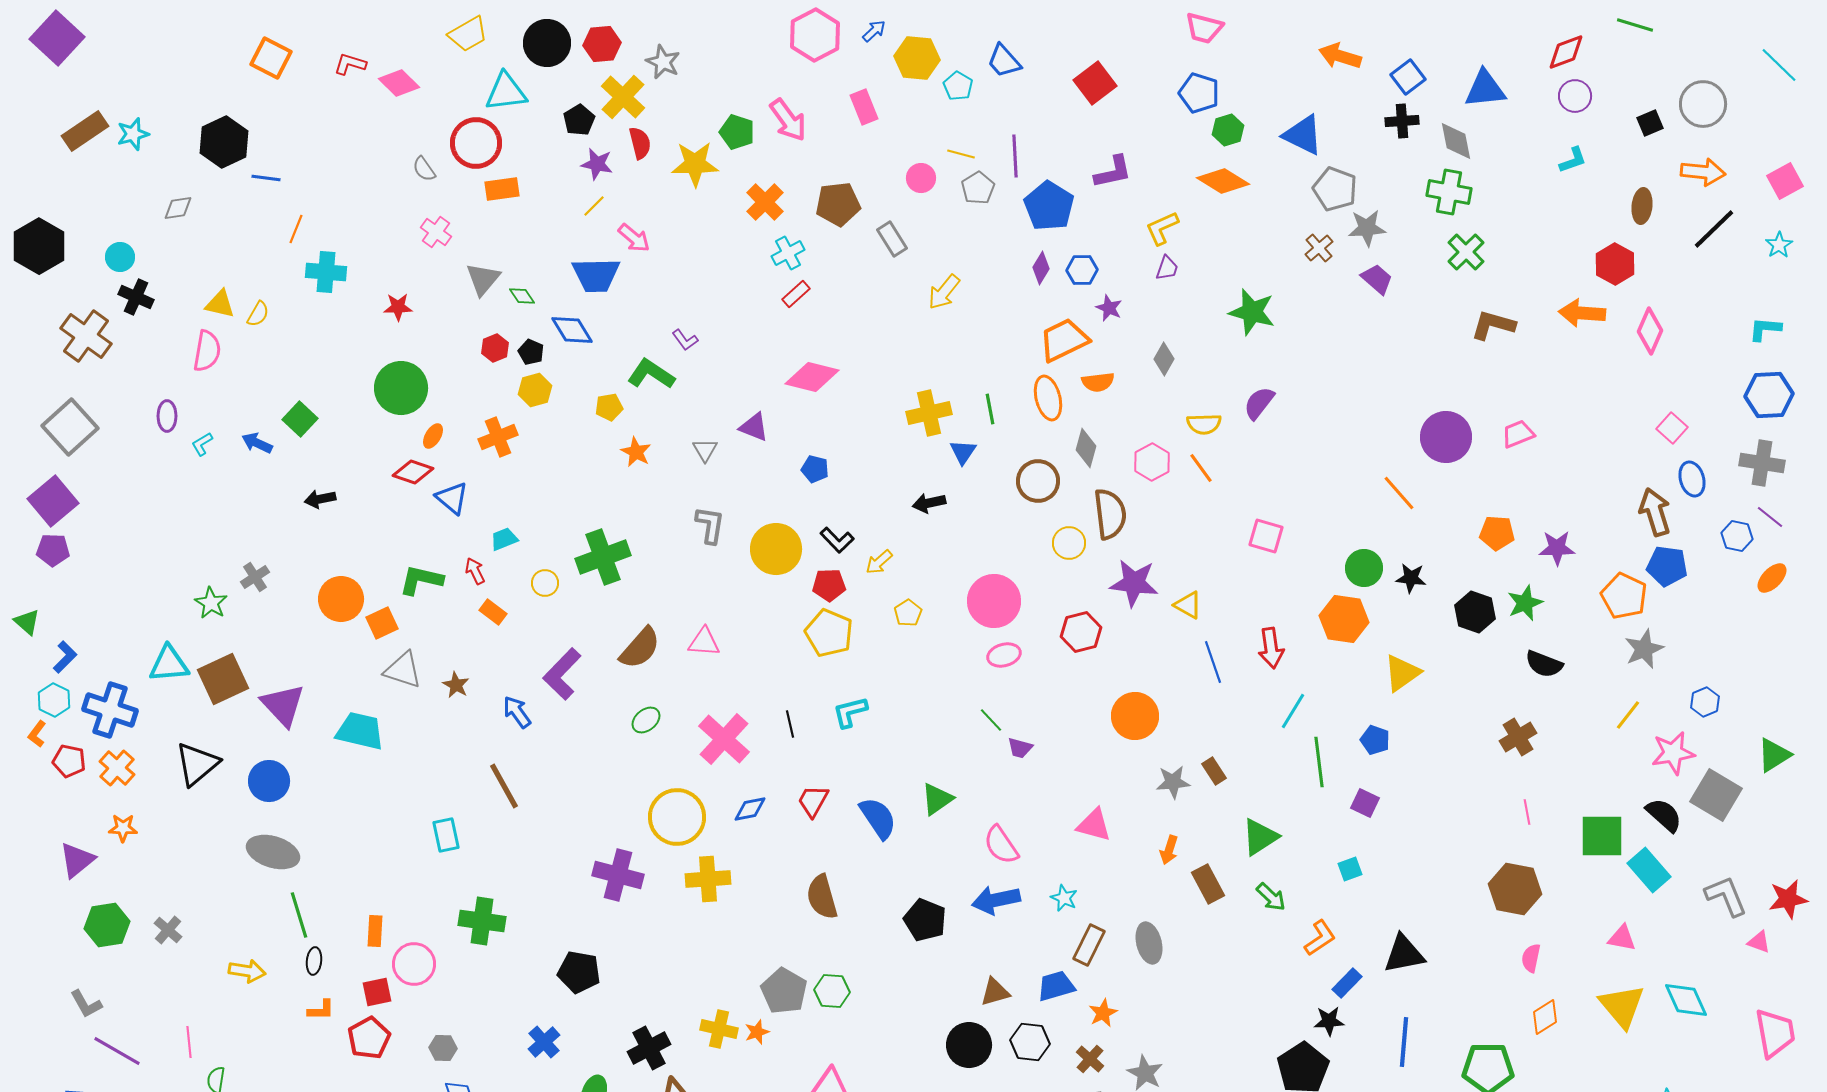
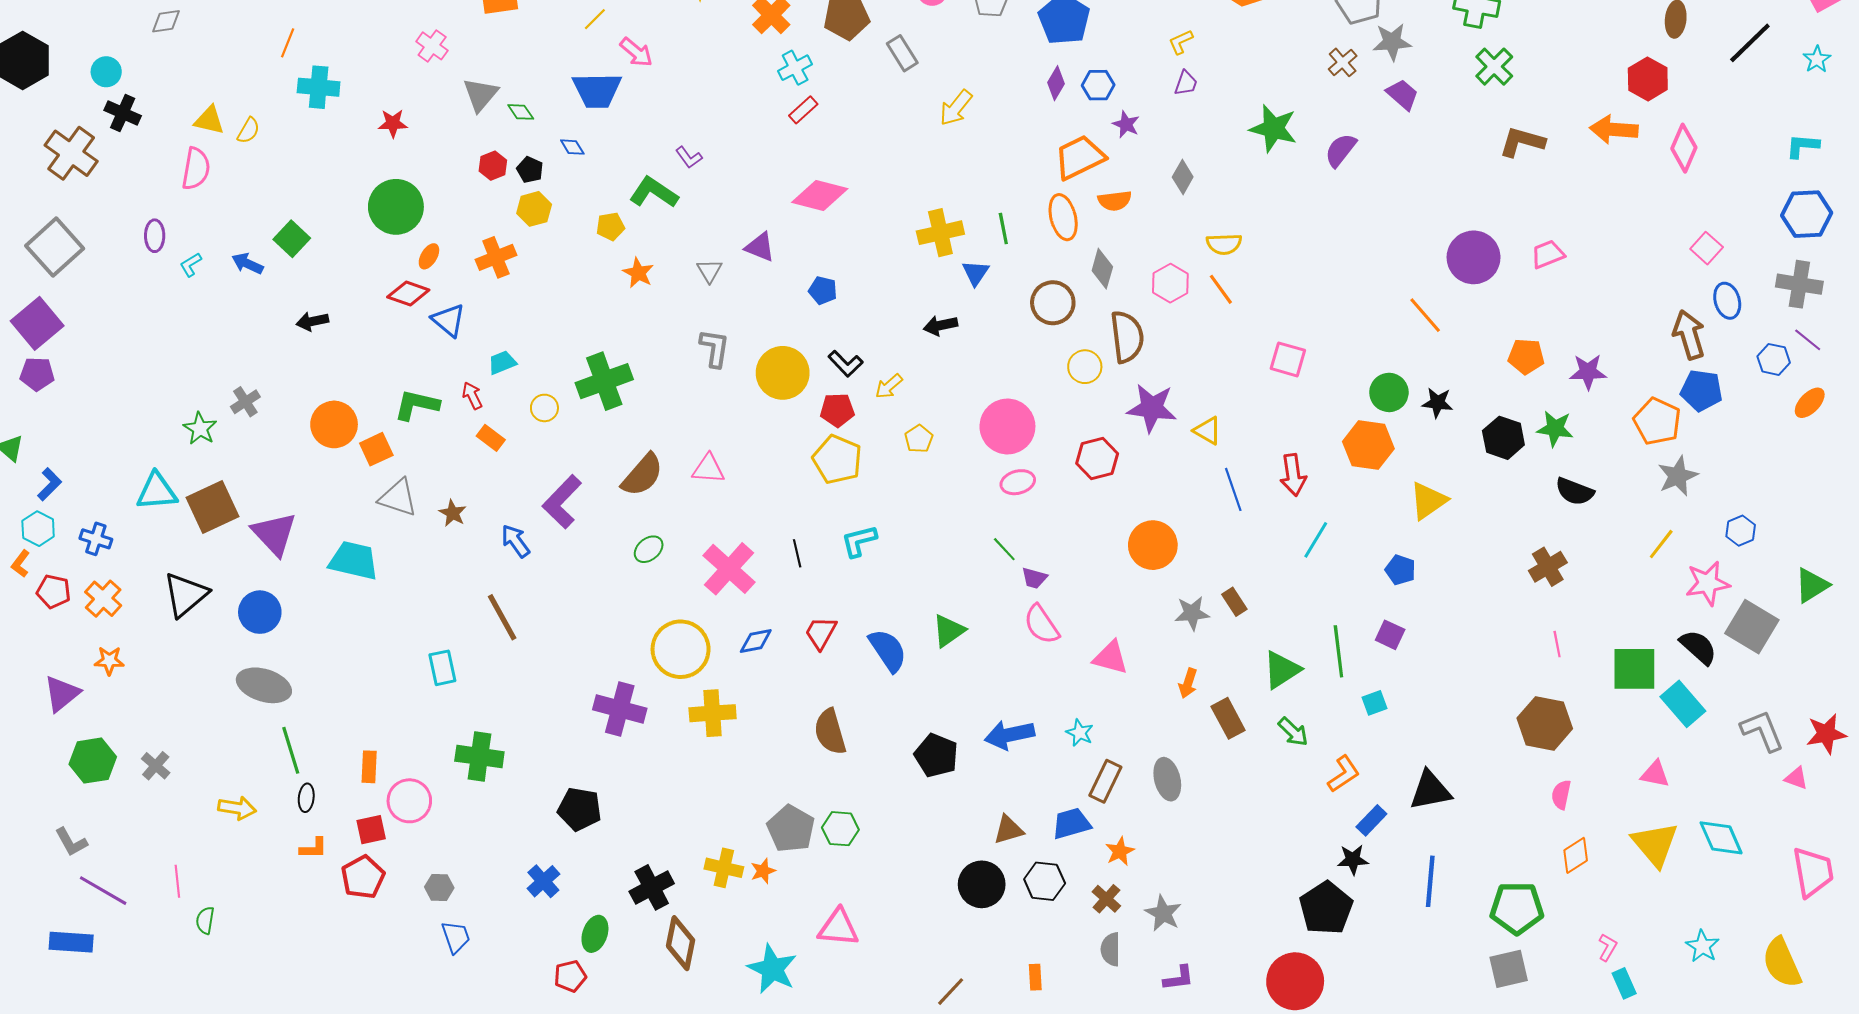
yellow L-shape: (1162, 228) -> (1181, 42), size x0.7
blue diamond: (572, 330) -> (572, 147), size x0.6
purple semicircle: (1259, 403) -> (1341, 150), moved
green star: (1525, 603) -> (1555, 429), turned 30
blue cross: (110, 710) -> (96, 539), size x0.6
green line: (1319, 762) -> (1338, 651), moved
pink semicircle: (1001, 845) -> (1041, 624), moved

